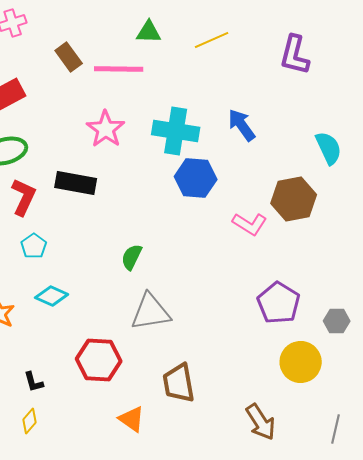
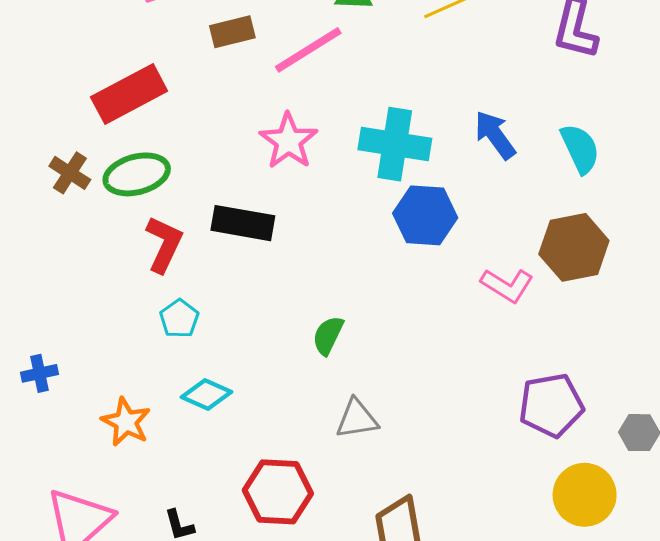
brown rectangle: (69, 57) -> (232, 32), turned -68
pink line: (119, 69) -> (308, 50), turned -33
cyan semicircle: (329, 148) -> (580, 149), moved
purple pentagon: (279, 303) -> (551, 405), turned 30
gray triangle: (151, 312) -> (357, 419), size x0.7

